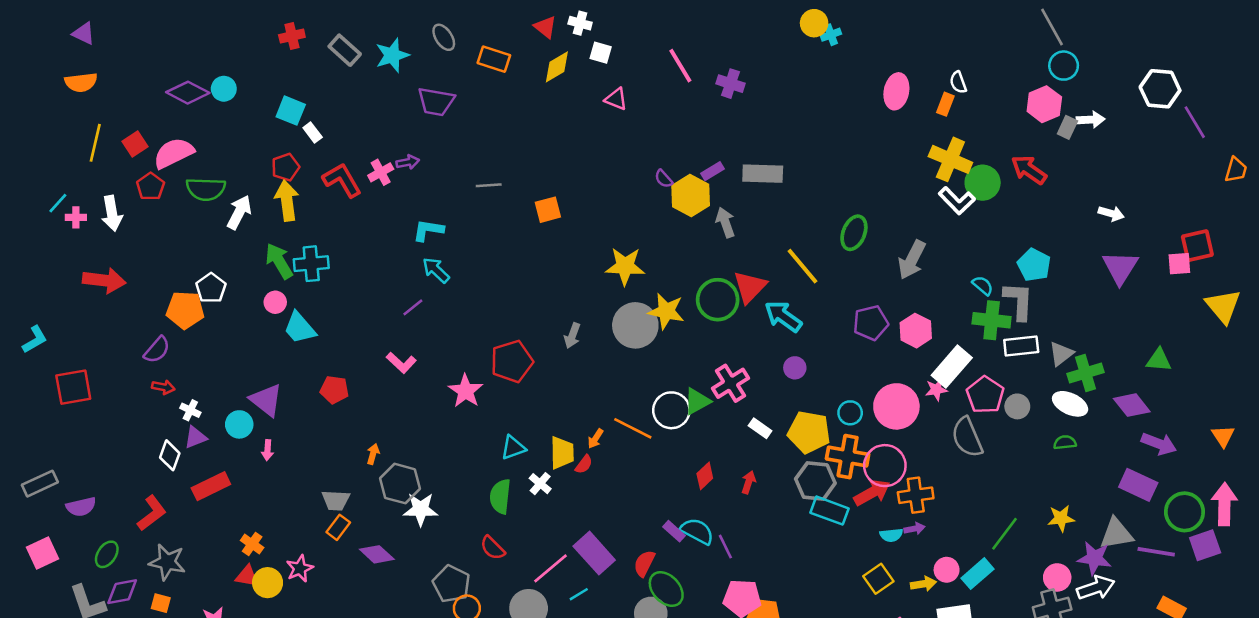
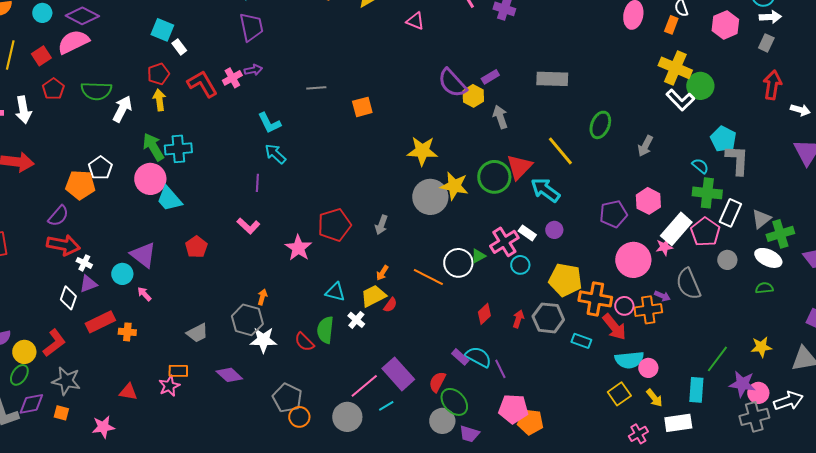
cyan circle: (224, 89) -> (42, 13), moved
purple trapezoid: (436, 102) -> (251, 27), moved, turned -112
pink hexagon: (1044, 104) -> (725, 25), moved
white arrow: (1091, 120) -> (770, 17), moved
pink semicircle: (174, 153) -> (73, 42), moved
red arrow: (1029, 170) -> (772, 85), moved, turned 64
gray rectangle: (763, 174) -> (552, 79), moved
purple semicircle: (664, 179) -> (452, 83), size x2.0
yellow hexagon: (691, 195) -> (473, 96), size x0.7
yellow arrow: (287, 201) -> (159, 100), size x0.7
cyan L-shape: (428, 230) -> (269, 123), turned -125
gray arrow: (912, 260) -> (645, 146), size x0.7
cyan pentagon: (1034, 265) -> (723, 139), moved
gray L-shape: (1019, 301) -> (737, 160), moved
pink circle: (275, 302) -> (150, 179), size x1.8
purple line: (413, 307) -> (257, 183), turned -48
purple pentagon: (871, 323) -> (613, 214), moved
gray arrow: (572, 336) -> (381, 225), moved
white rectangle: (1021, 346) -> (730, 213), turned -60
red arrow: (163, 387) -> (63, 245), size x1.8
red pentagon: (334, 390) -> (196, 247), turned 30
pink pentagon: (985, 395) -> (705, 232), moved
green triangle: (697, 401) -> (478, 256), size x0.7
cyan circle: (850, 413) -> (520, 265), moved
white rectangle: (760, 428) -> (527, 233), moved
orange arrow: (595, 439) -> (382, 273), moved
cyan triangle: (513, 448) -> (335, 292), turned 35
pink arrow: (268, 450) -> (144, 294), turned 133
yellow trapezoid: (562, 453) -> (373, 296), turned -116
orange arrow: (373, 454) -> (262, 297), moved
pink circle: (885, 466) -> (624, 306), size x0.6
gray hexagon: (815, 481) -> (548, 318), moved
red arrow: (872, 493) -> (614, 327), turned 80
orange cross: (916, 495) -> (648, 310), moved
gray trapezoid: (336, 500) -> (197, 333), turned -30
cyan rectangle: (830, 511) -> (581, 341), size x0.7
orange rectangle: (338, 527) -> (178, 371), moved, turned 54
purple arrow: (914, 529) -> (662, 296), moved, turned 35
cyan semicircle: (891, 535) -> (629, 360), size x1.6
orange cross: (252, 544) -> (127, 332), moved, turned -30
red semicircle: (493, 548) -> (304, 342), moved
purple star: (1094, 558) -> (742, 384), moved
pink circle: (947, 570) -> (648, 368), moved
cyan rectangle: (977, 574) -> (696, 390), turned -45
yellow circle: (268, 583) -> (24, 352), moved
yellow arrow: (923, 584) -> (654, 398), turned 60

